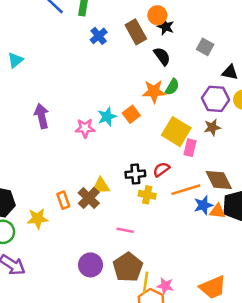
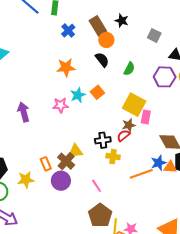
orange circle: (157, 15) -> (106, 40), moved
black semicircle: (162, 56) -> (102, 60), moved
orange star: (154, 91) -> (66, 68), moved
purple arrow: (42, 116) -> (24, 112), moved
brown star: (212, 127) -> (129, 125), moved
orange line: (186, 190) -> (141, 174), moved
pink line: (125, 230) -> (97, 186), turned 48
purple circle: (90, 265) -> (61, 181), moved

